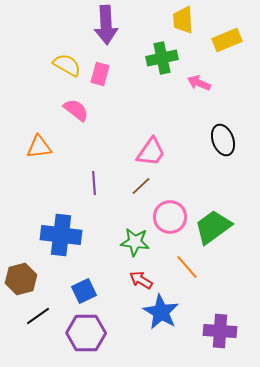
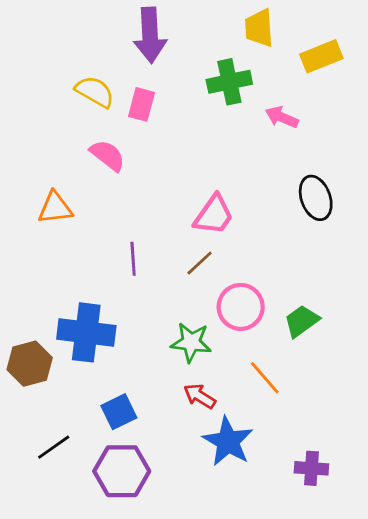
green trapezoid: (213, 227) -> (302, 321), size x0.7
brown hexagon: (21, 279) -> (30, 364), moved
purple cross: (220, 331) -> (311, 468), size x0.7

